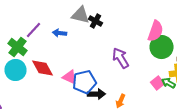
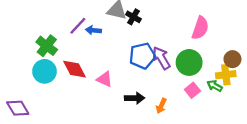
purple line: (34, 30) -> (78, 26), moved
green circle: (162, 47) -> (189, 62), moved
blue pentagon: (84, 82) -> (142, 56), moved
pink square: (158, 83) -> (192, 90), moved

